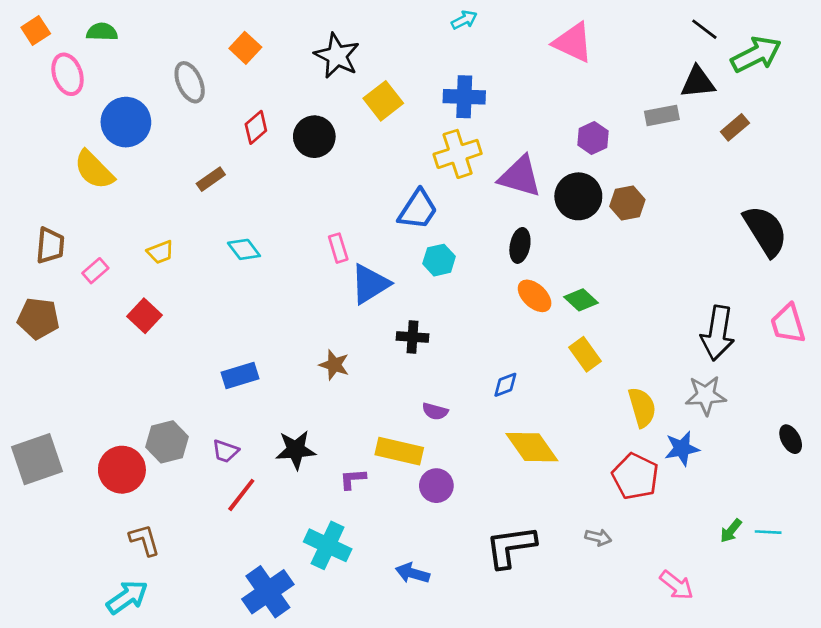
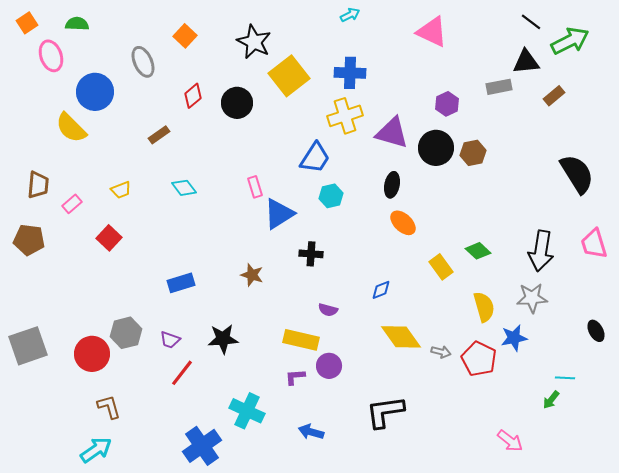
yellow square: (383, 101) -> (289, 76), size x1.4
green diamond: (581, 300) -> (478, 251), moved
purple L-shape: (353, 479) -> (295, 377), moved
cyan line: (768, 532) -> (565, 378), moved
gray arrow: (598, 537) -> (441, 352), moved

